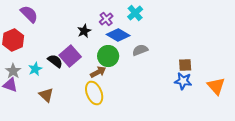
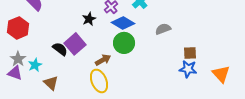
gray semicircle: (140, 50) -> (163, 29), moved
green circle: (108, 56) -> (124, 43), moved
cyan star: (35, 69) -> (35, 65), moved

